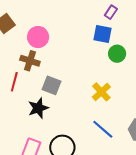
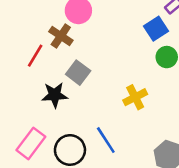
blue square: (102, 34) -> (156, 29), turned 30
blue line: (103, 129) -> (106, 140), moved

